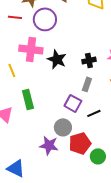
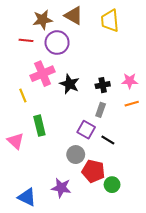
pink cross: (31, 49) -> (43, 74), turned -30
black line: (94, 113) -> (108, 140), turned 56
red pentagon: (80, 143) -> (93, 171), turned 30
purple star: (49, 145) -> (61, 188), moved

